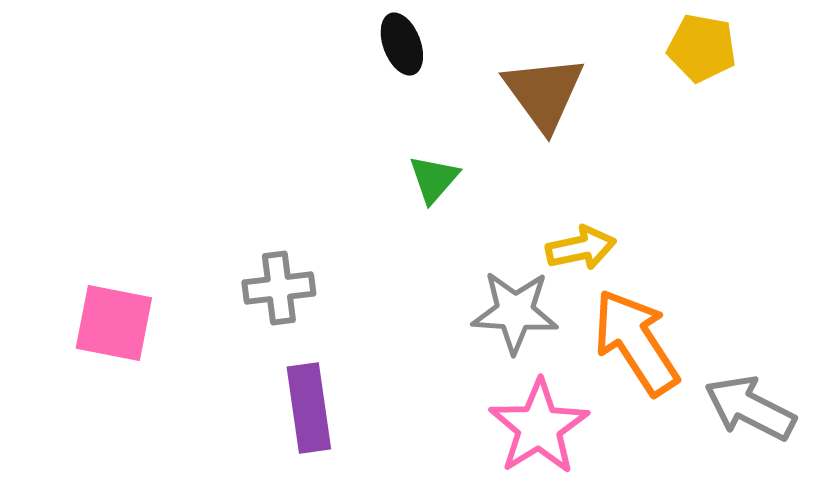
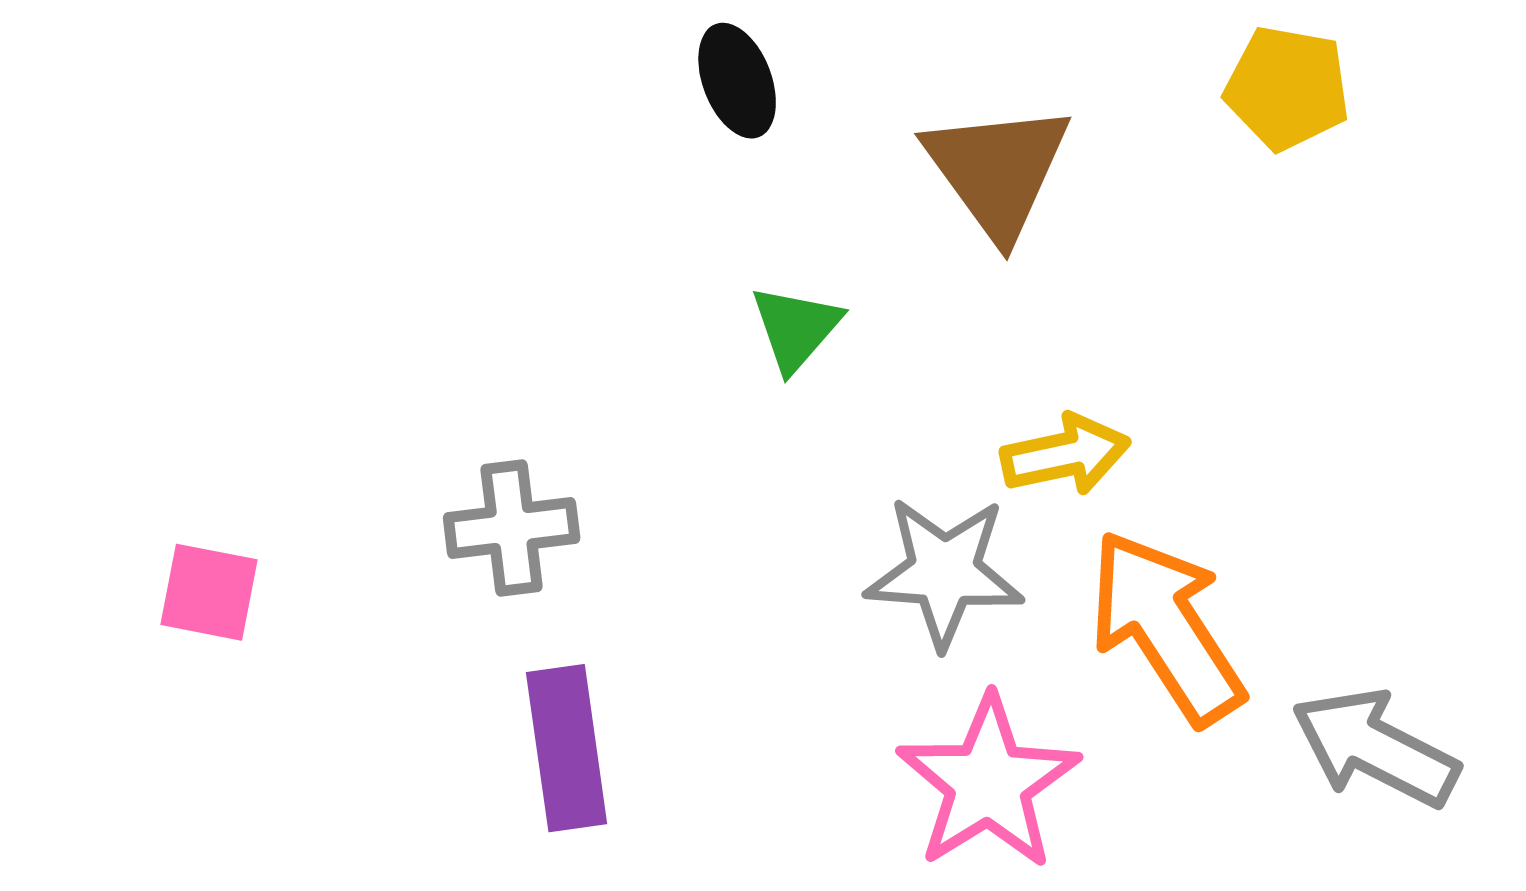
pink square: (114, 323) -> (209, 592), size x0.7

